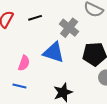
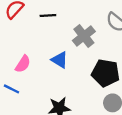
blue triangle: (54, 52) -> (60, 60), size x0.7

